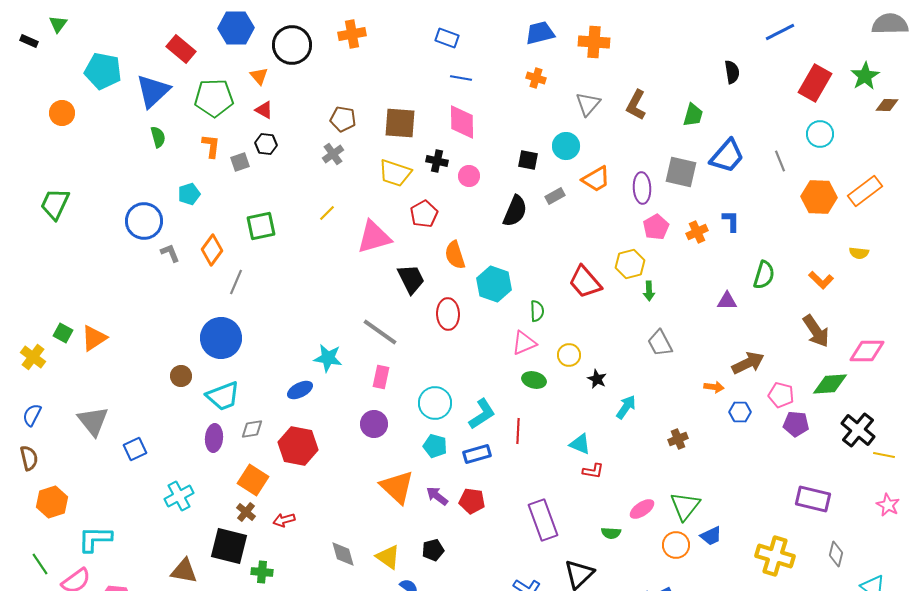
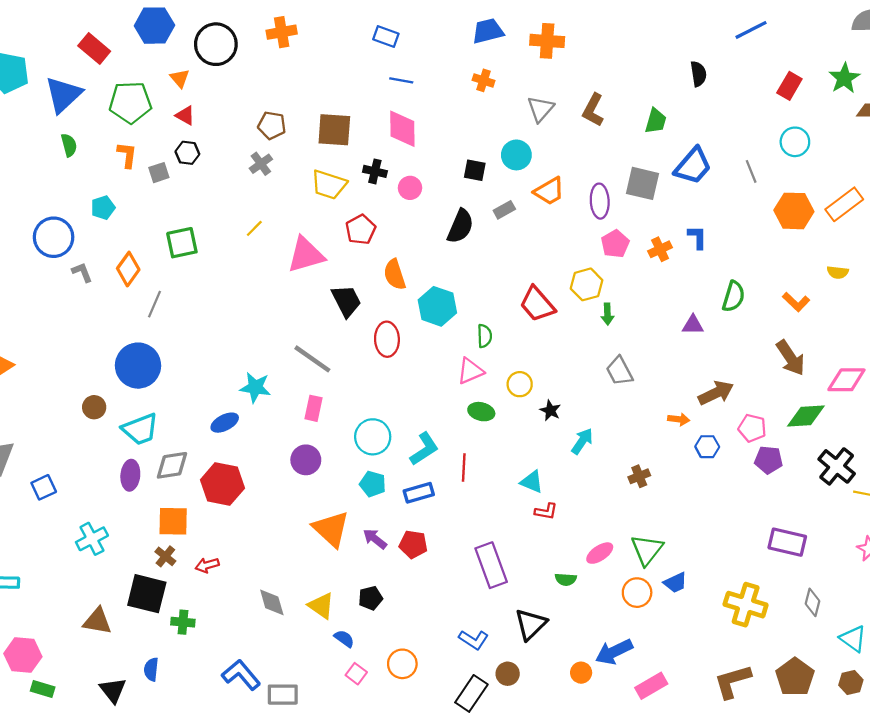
red rectangle: (815, 83) -> (789, 86), size x0.7
gray diamond: (252, 429) -> (172, 465), size x1.4
orange square: (253, 480) -> (173, 521), turned -32

